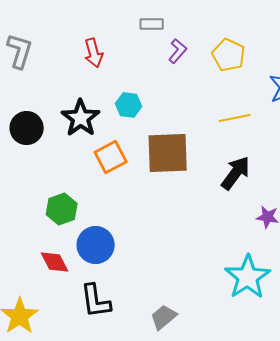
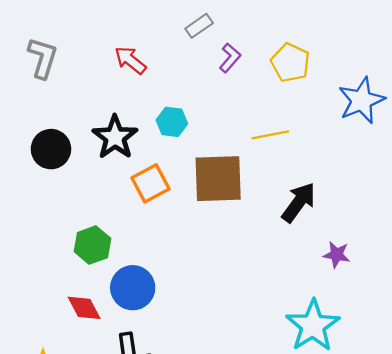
gray rectangle: (152, 24) -> (199, 26), turned -35
red arrow: (94, 53) -> (130, 60), turned 144
yellow line: (235, 118) -> (270, 135), moved

